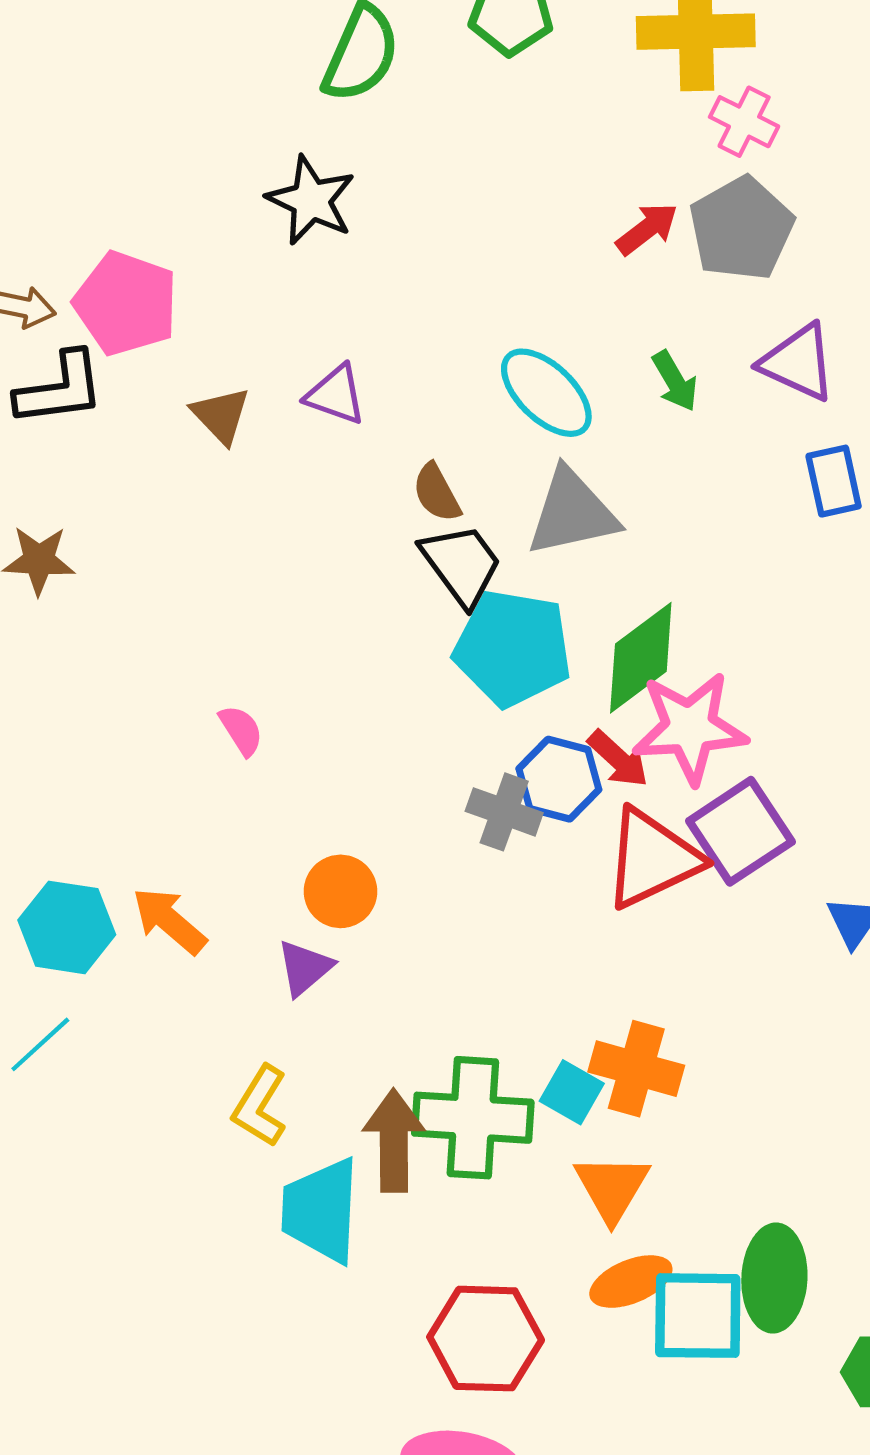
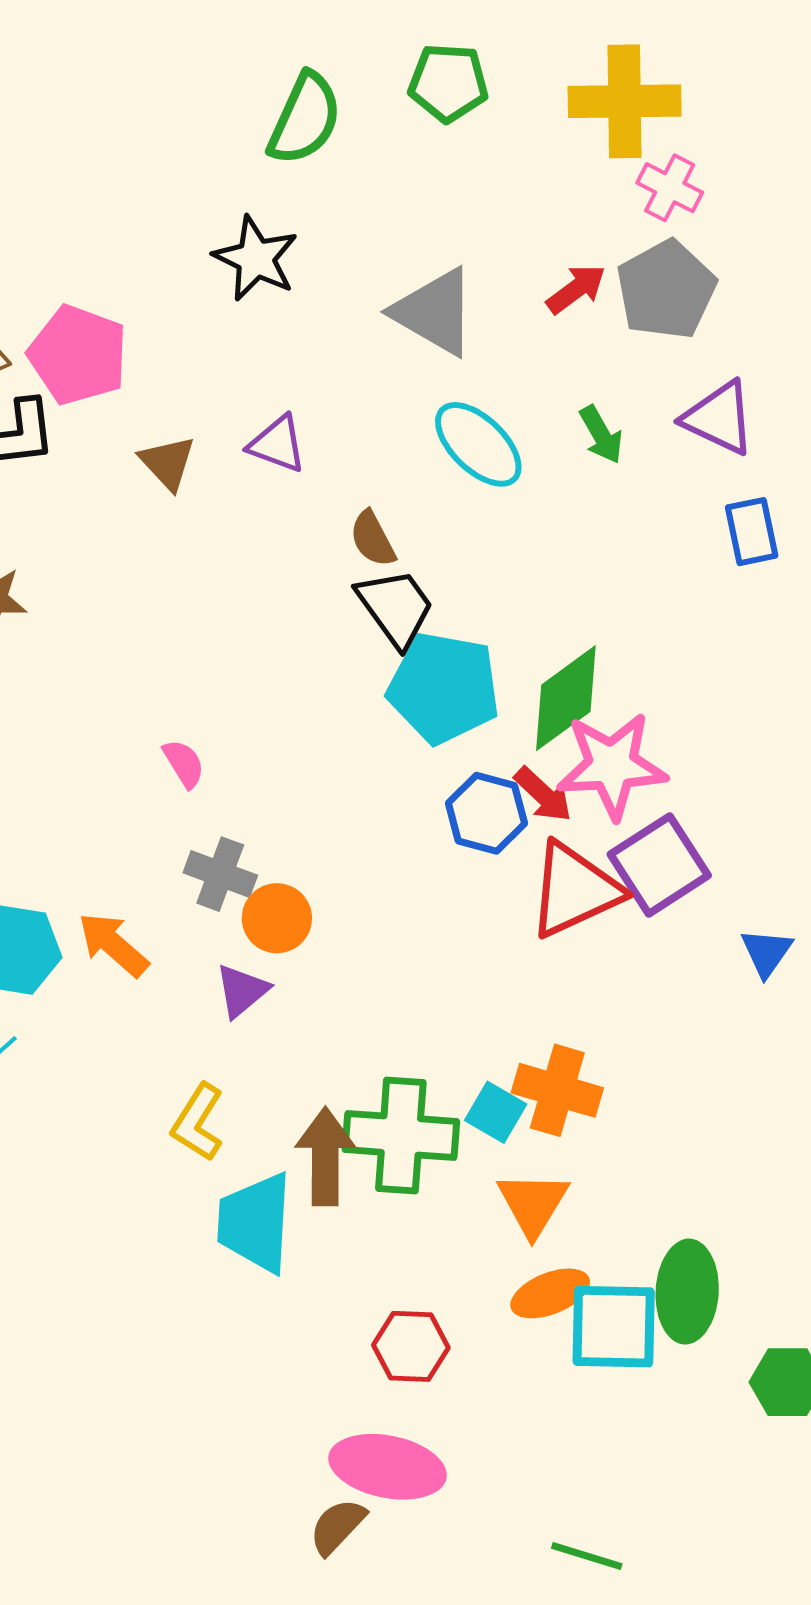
gray triangle: (572, 513) -> (434, 312), moved, turned 42
gray cross: (504, 812) -> (220, 874), moved
red hexagon: (486, 1339) -> (411, 1346), size x0.7

